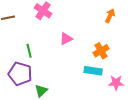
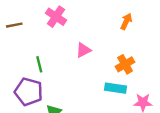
orange arrow: (110, 16) -> (126, 21), moved

